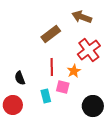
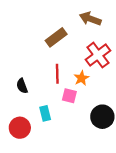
cyan rectangle: (46, 96) -> (45, 113), moved
red circle: (13, 105) -> (20, 128), moved

